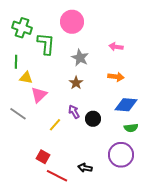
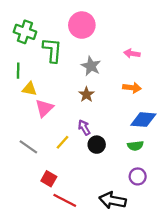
gray line: (18, 114) -> (28, 147), moved
black circle: (93, 119) -> (97, 145), moved
green semicircle: (131, 128) -> (135, 146), moved
purple circle: (121, 155) -> (138, 176), size x0.6
black arrow: (85, 168) -> (113, 200), moved, size x1.6

